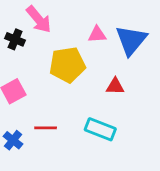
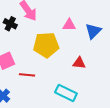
blue triangle: (131, 40) -> (93, 31), size x0.7
red line: (46, 128) -> (27, 75), moved

